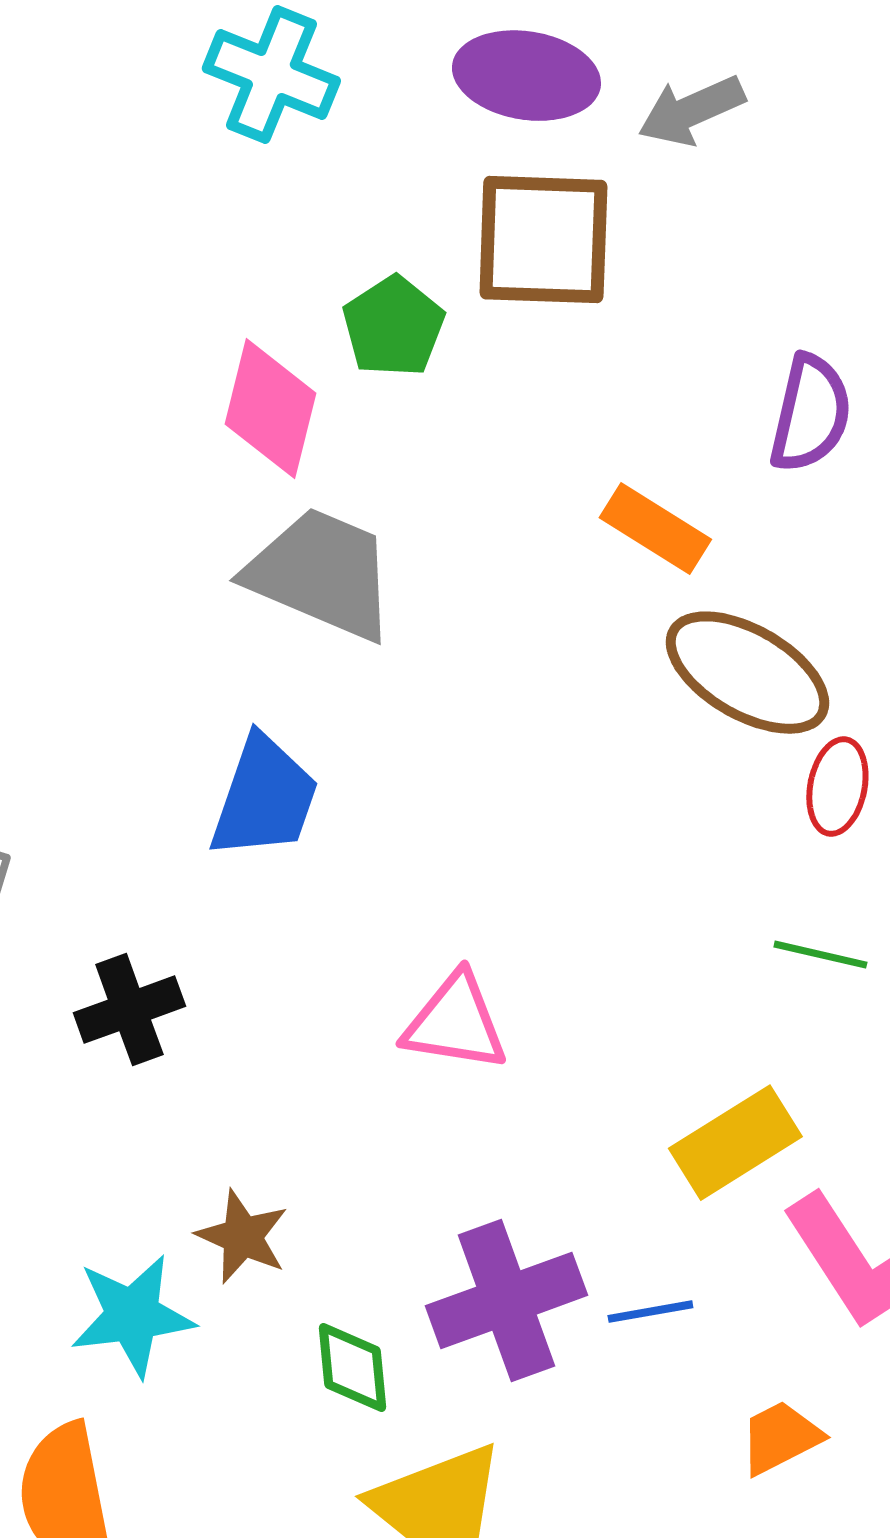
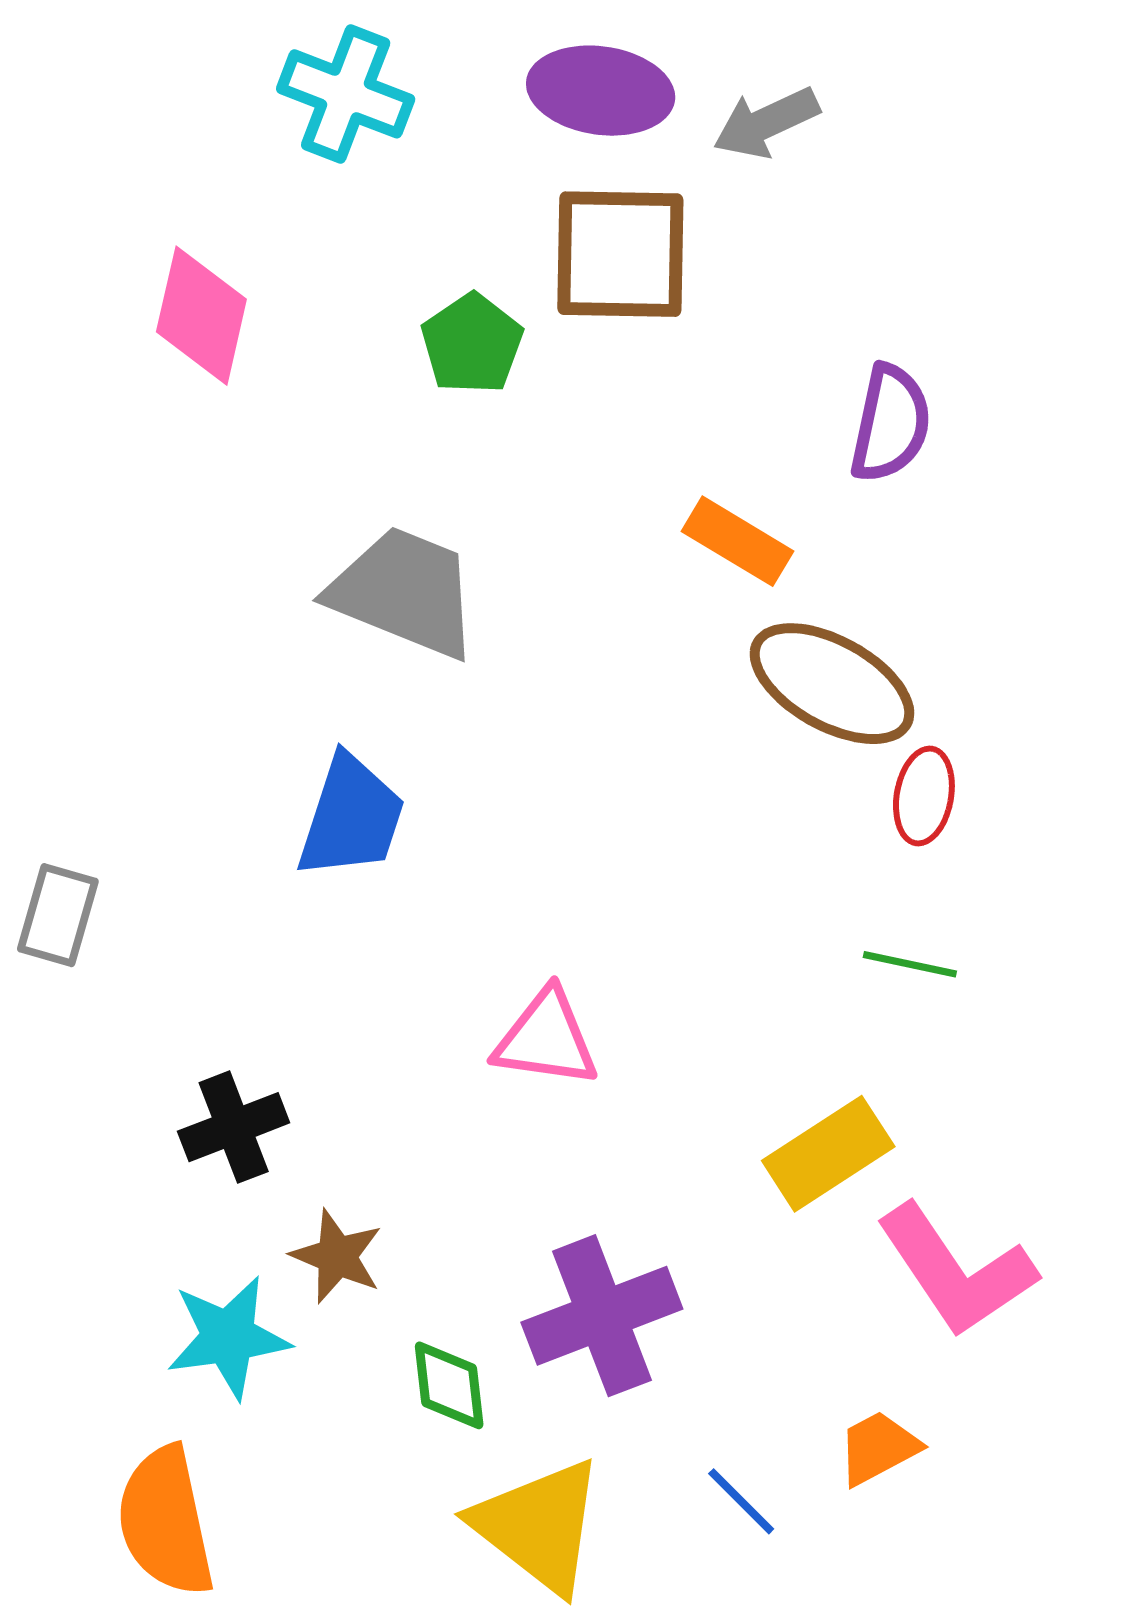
pink diamond: (270, 409) -> (201, 316), moved
black cross: (129, 1010) -> (234, 1127), moved
blue line: (650, 1312) -> (741, 1501), moved, turned 56

